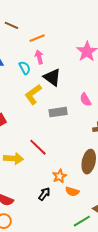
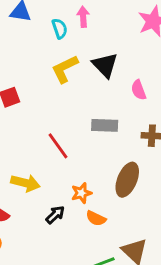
black triangle: (52, 77) -> (105, 65), moved
gray rectangle: (58, 112) -> (105, 125), moved
yellow arrow: (13, 159) -> (25, 183), moved

